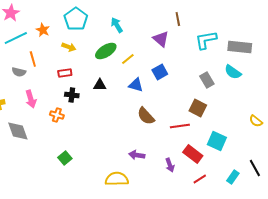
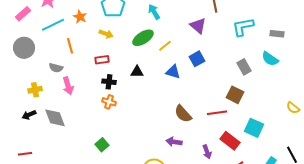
gray rectangle: (240, 47) -> (277, 34), size x0.6
gray semicircle: (19, 72) -> (56, 68), moved
orange cross: (57, 115) -> (109, 102), moved
brown semicircle: (146, 116) -> (183, 114), moved

